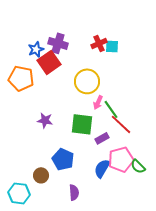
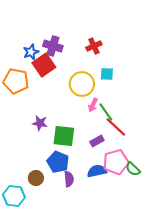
cyan square: (112, 46) -> (107, 74), moved
green square: (82, 124) -> (64, 136), moved
blue semicircle: (102, 168) -> (97, 171), turned 48
purple semicircle: (74, 192) -> (69, 179), moved

